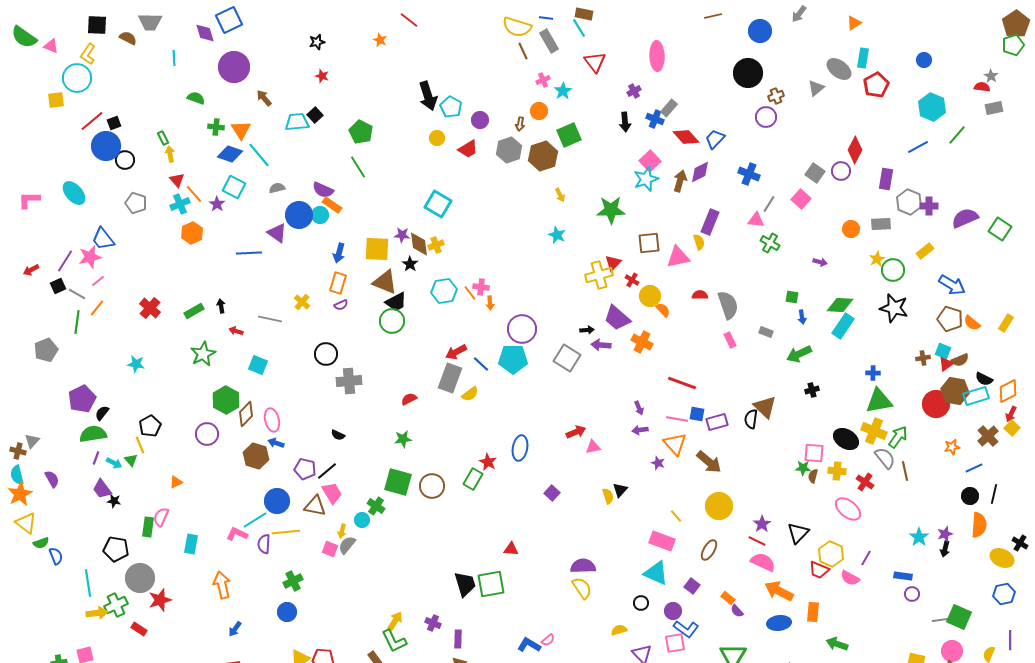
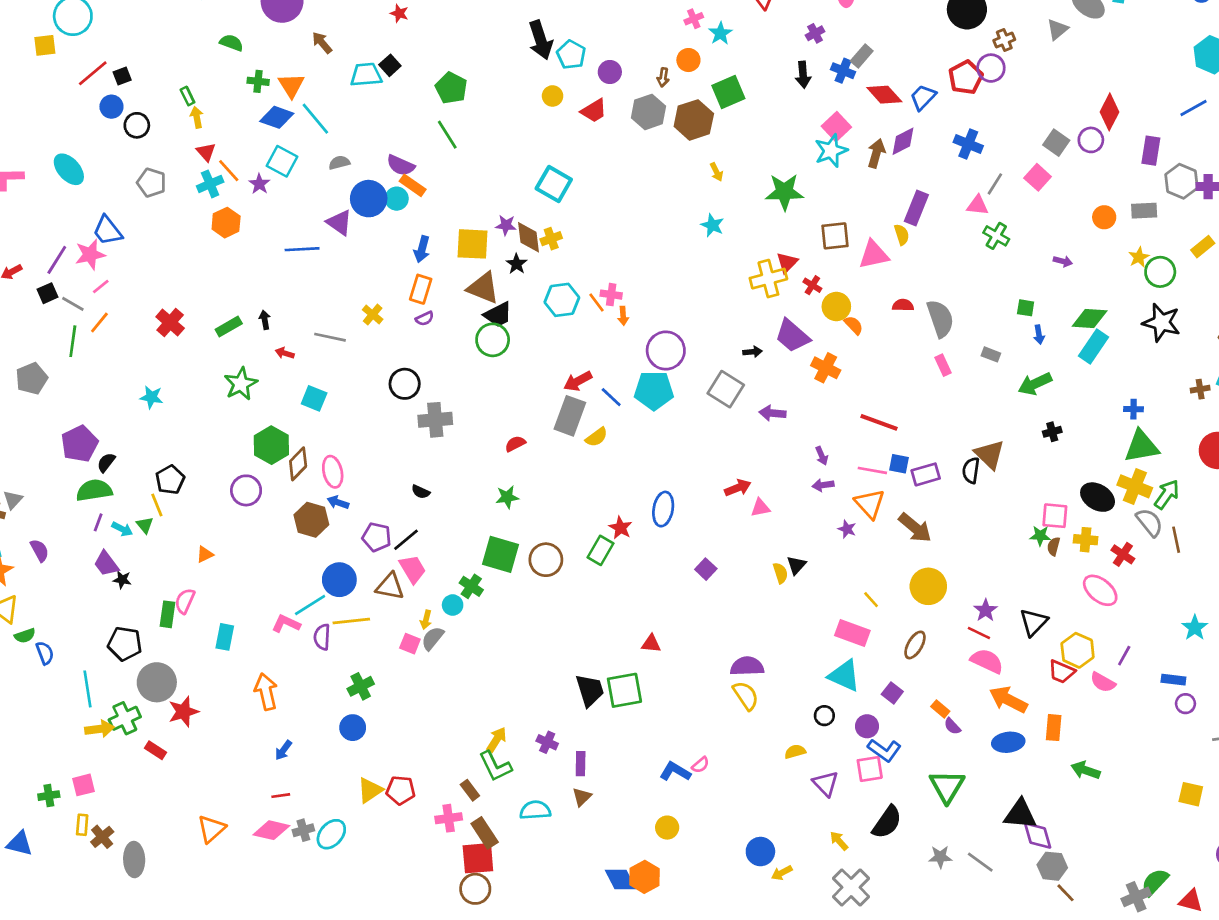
red pentagon: (876, 85) -> (966, 77), moved
blue circle: (106, 146) -> (111, 107), size x0.6
purple arrow: (601, 345) -> (772, 413), moved

